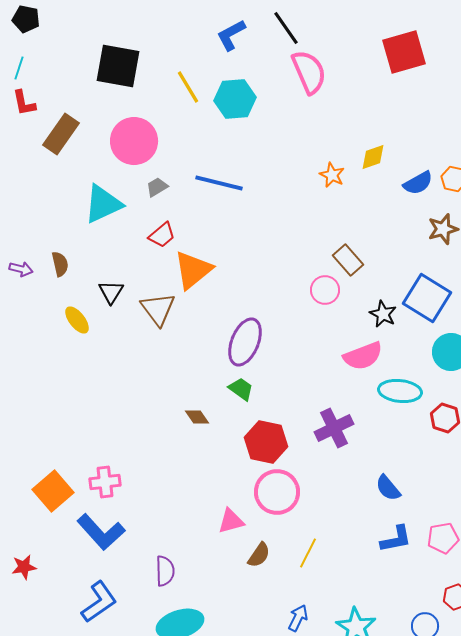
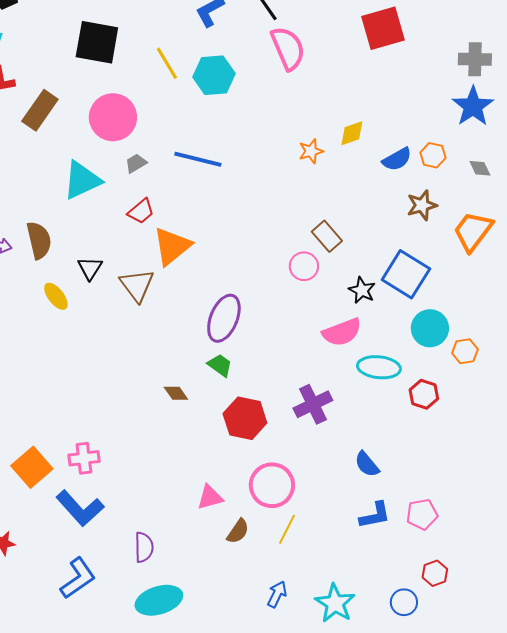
orange star: (332, 175) -> (311, 151), turned 30
brown semicircle: (60, 264) -> (39, 240), size x1.5
pink circle: (277, 492) -> (272, 485), moved

